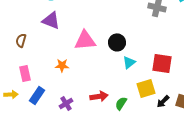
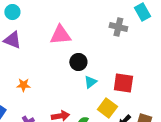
pink triangle: (85, 40) -> (60, 35), moved
yellow square: (146, 88) -> (107, 108), turned -36

